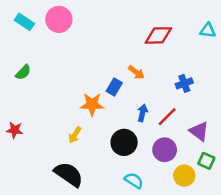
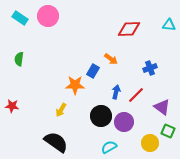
green semicircle: (23, 72) -> (19, 59), turned 144
purple circle: (165, 150) -> (124, 122), moved
cyan semicircle: (134, 180) -> (109, 147), turned -63

